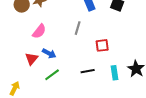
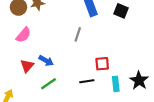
pink semicircle: (39, 31) -> (23, 35), moved
red square: (102, 45) -> (102, 64), moved

